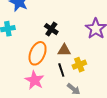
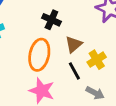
brown triangle: (64, 50) -> (74, 44), turned -32

